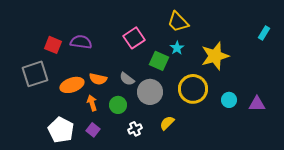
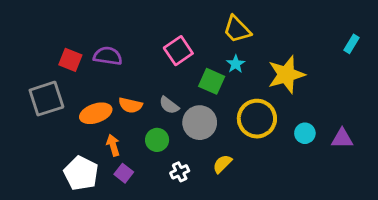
orange arrow: (92, 103) -> (113, 145), moved

